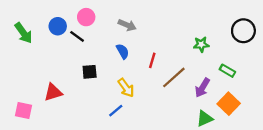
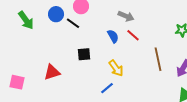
gray arrow: (127, 25) -> (126, 16), moved
red line: (152, 60) -> (133, 35), moved, turned -64
brown line: (174, 77) -> (158, 59), turned -60
pink square: (23, 111) -> (17, 82), moved

